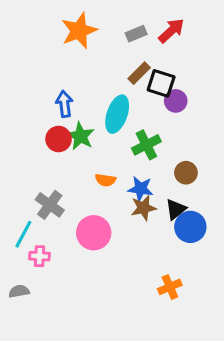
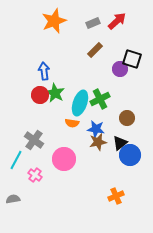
black square: (161, 83) -> (132, 59), moved
cyan ellipse: (117, 114) -> (80, 103), moved
pink cross: (40, 256) -> (35, 175), moved, turned 32

